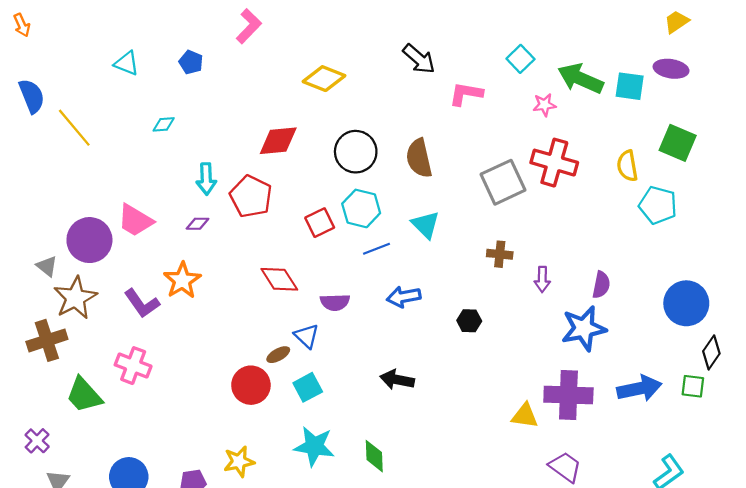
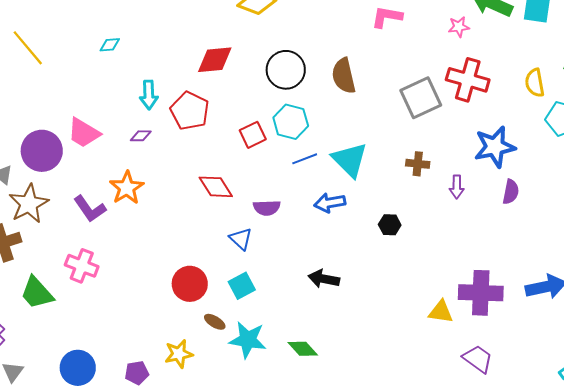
cyan triangle: (426, 225) -> (350, 160), moved, size x1.4
blue star: (584, 328) -> (495, 147), moved
brown ellipse: (278, 355) -> (215, 322), moved, turned 60
green diamond: (374, 456) -> (303, 349), turned -40

